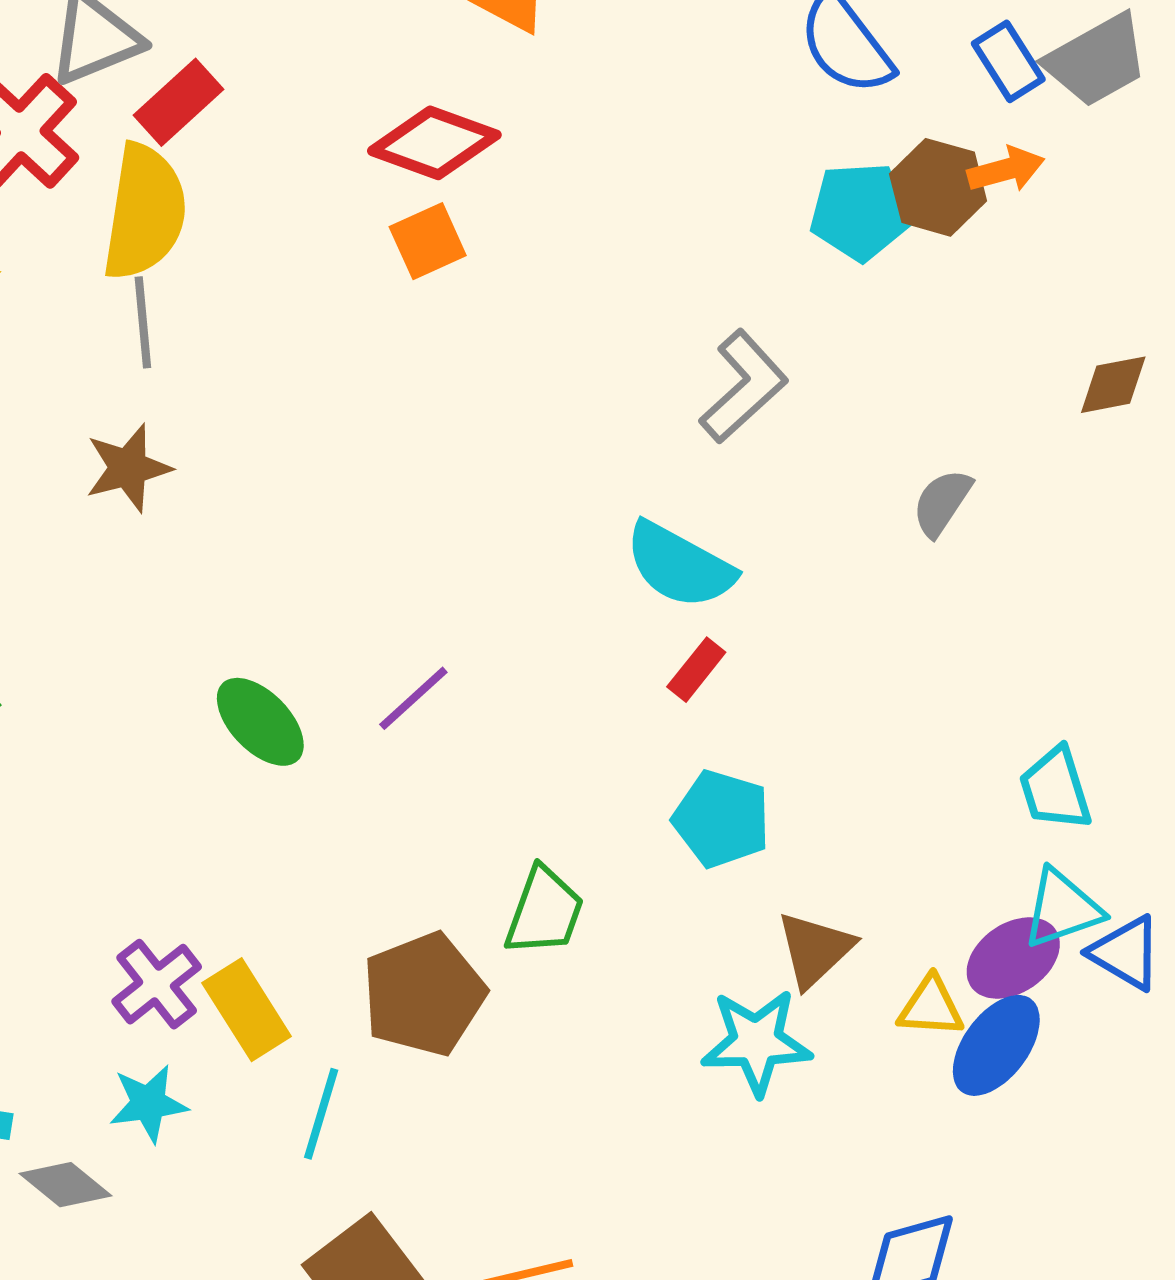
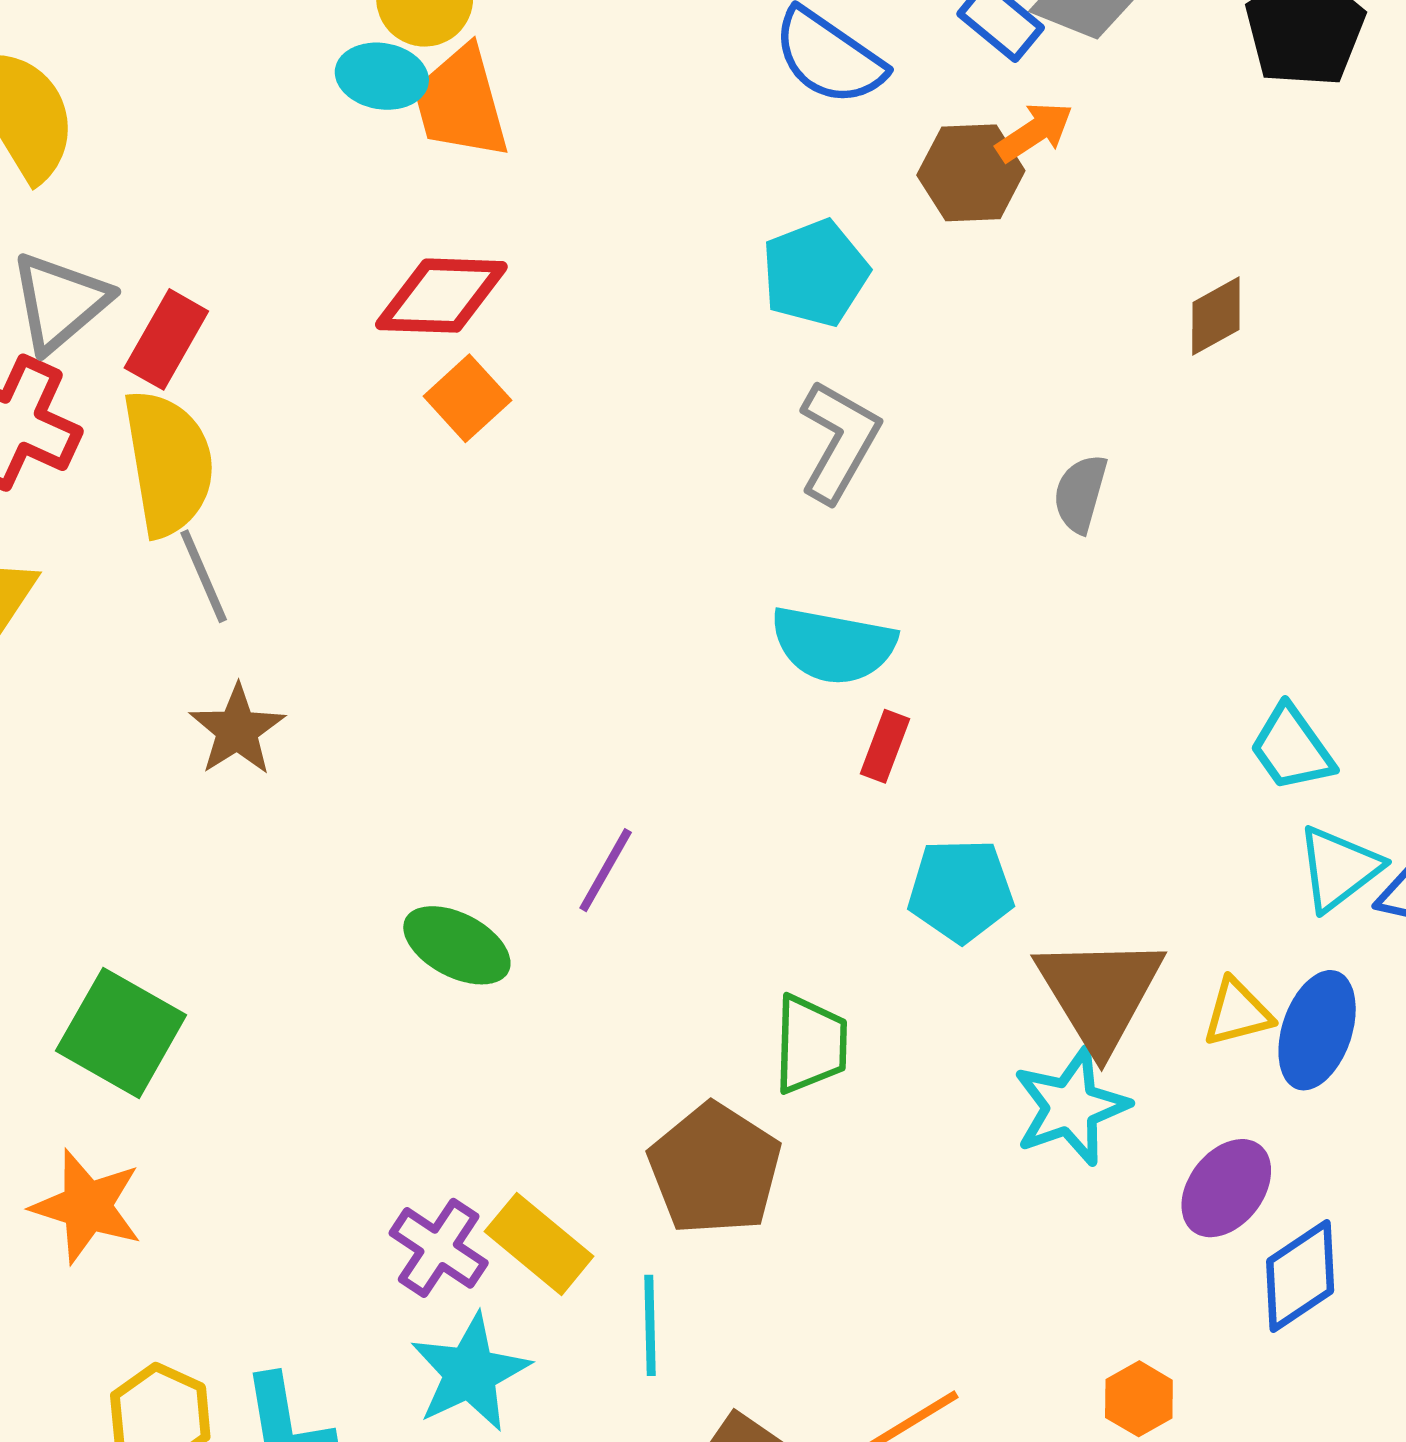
cyan pentagon: (860, 212) -> (815, 273), moved
brown triangle: (815, 950) -> (1100, 993), size x1.5
purple ellipse: (1013, 958) -> (1226, 1188), moved
cyan star: (148, 1103) -> (470, 1373), size x1.4

